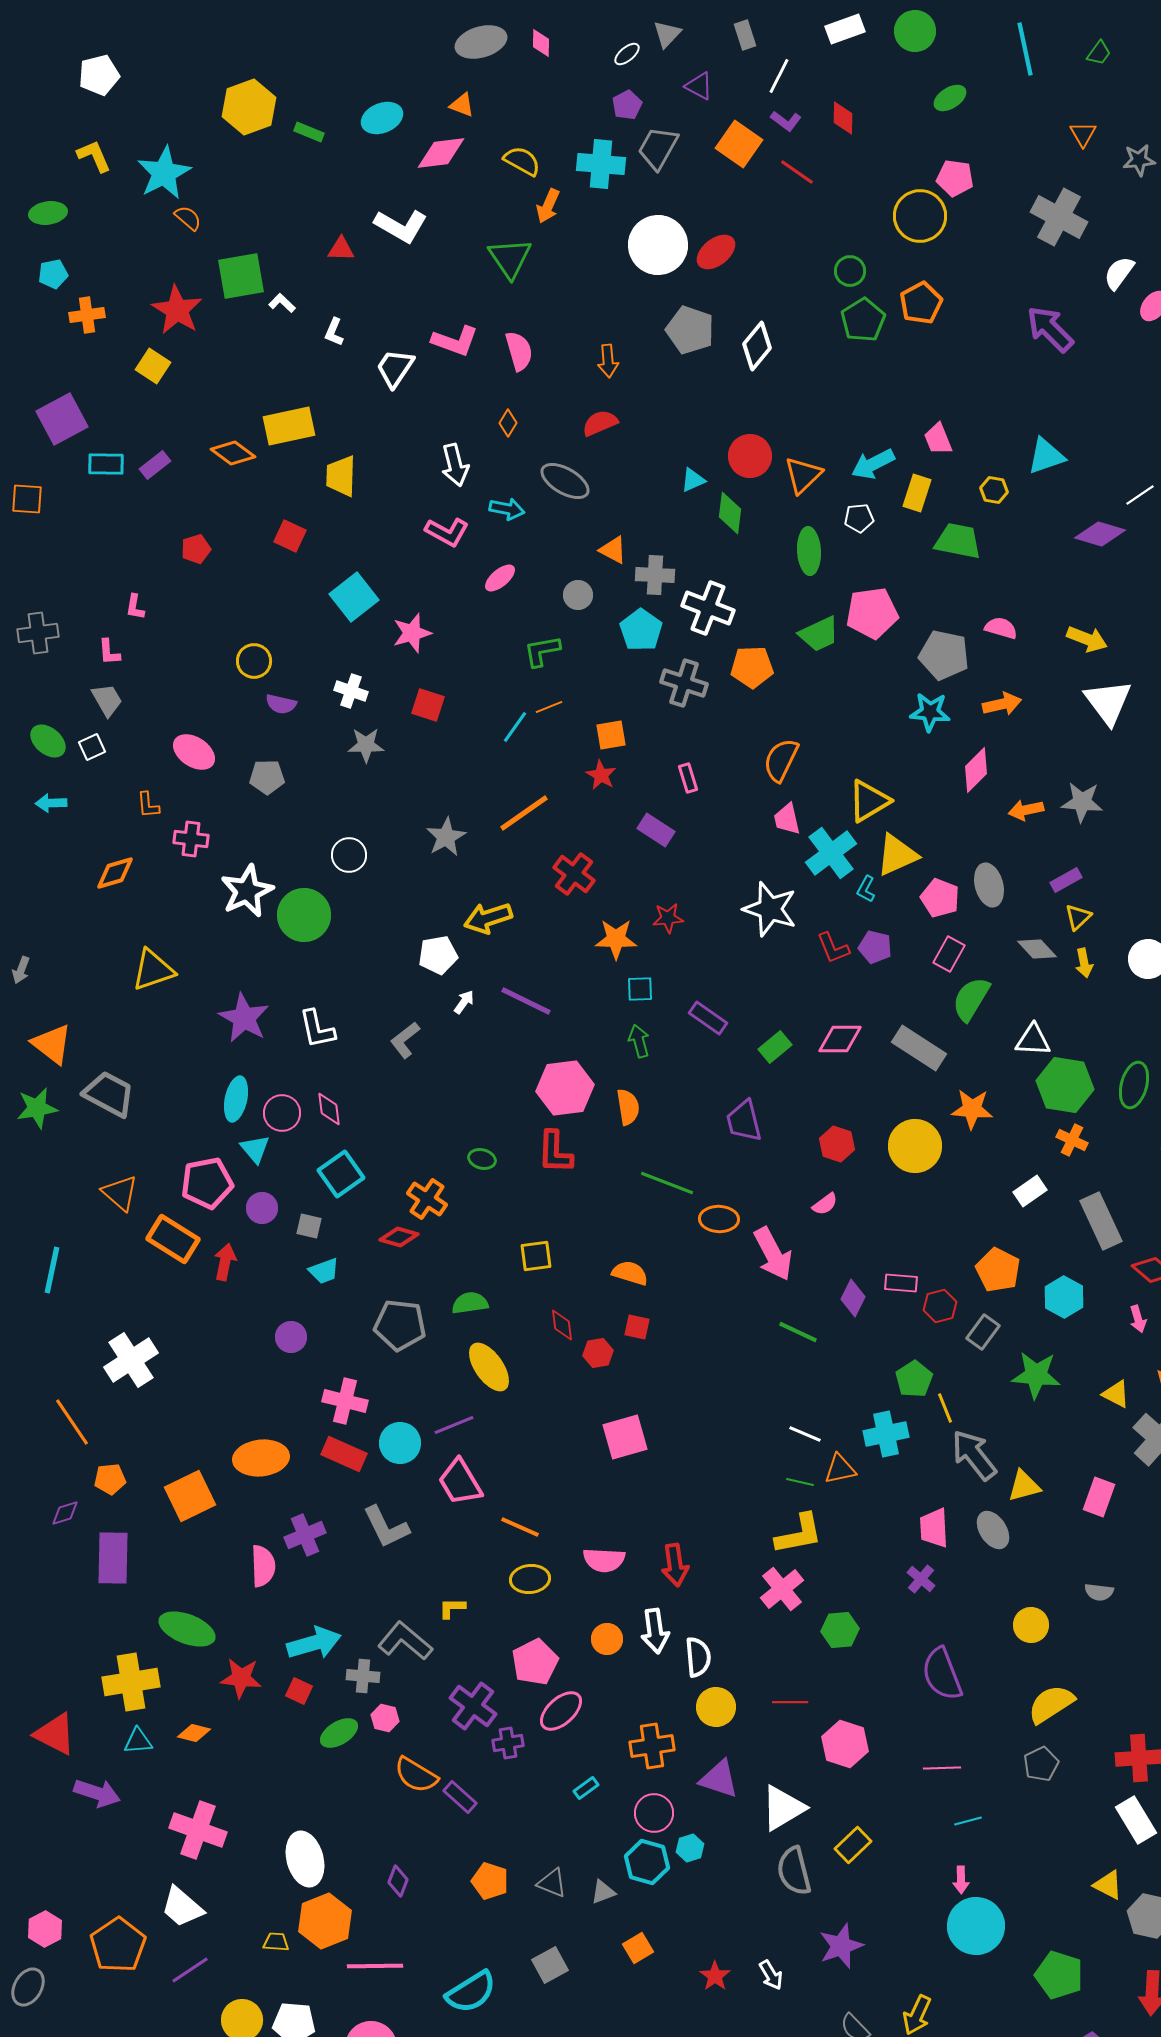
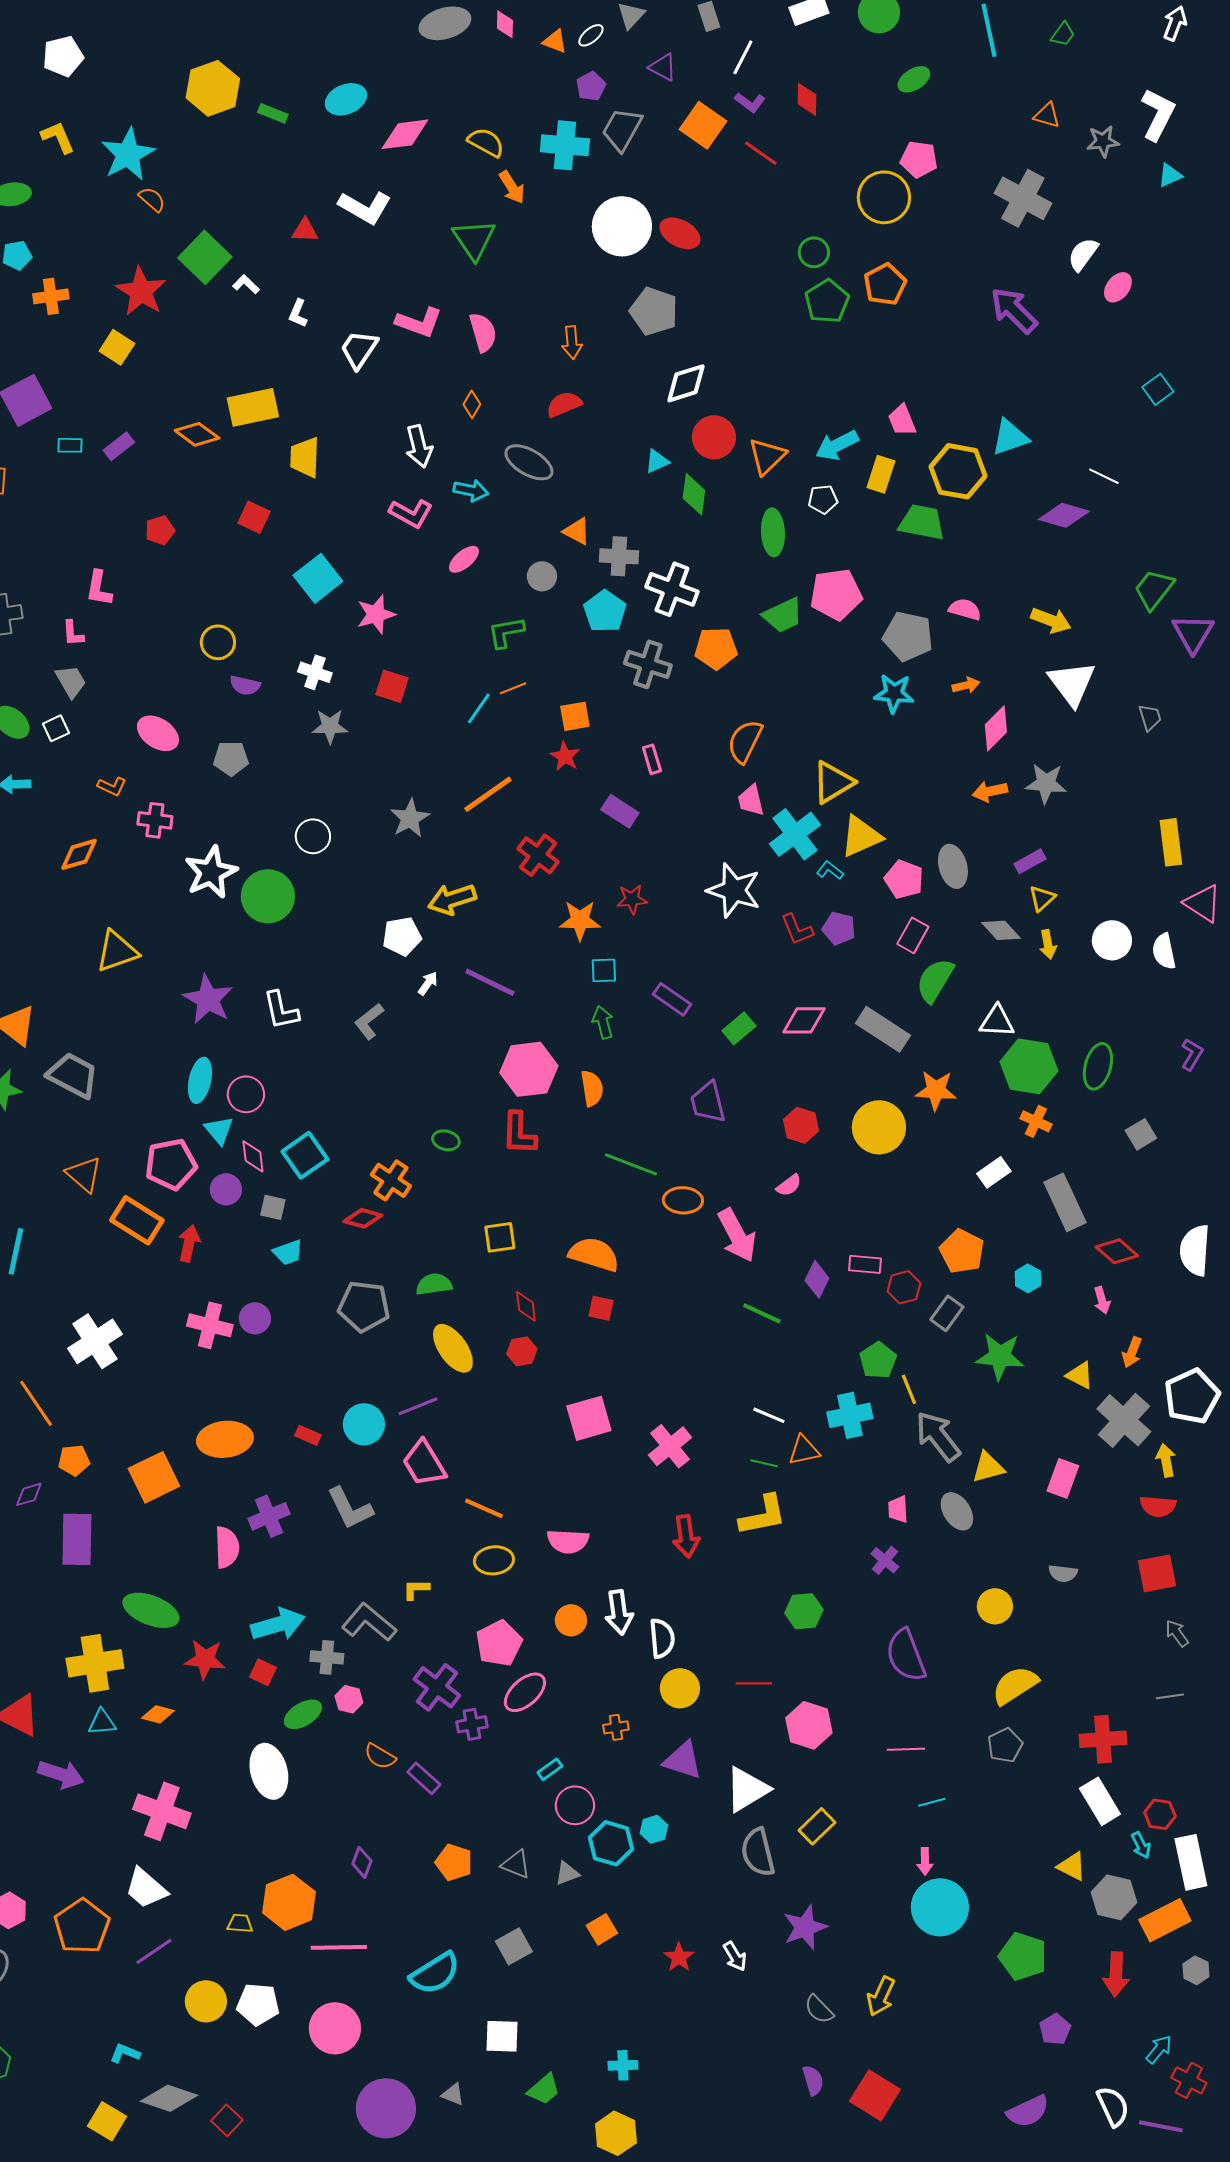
orange triangle: (462, 105) -> (555, 41), moved
orange triangle: (1083, 134) -> (1047, 115), turned -44
orange arrow: (548, 206) -> (512, 187), turned -56
red ellipse: (716, 252) -> (680, 233), turned 66
green square: (241, 276) -> (205, 257), turned -36
white diamond: (757, 346) -> (686, 383), moved, turned 33
cyan rectangle: (106, 464) -> (70, 445), size x0.7
yellow hexagon: (994, 490) -> (958, 471), size x2.0
white line: (1140, 495) -> (1104, 476), turned 60
pink L-shape: (135, 607) -> (99, 588), size x1.4
orange arrow: (1002, 704) -> (966, 685), size x0.7
pink diamond: (976, 770) -> (996, 728), moved
orange L-shape: (148, 805) -> (112, 786), turned -60
cyan L-shape: (866, 889) -> (830, 870), turned 100
pink diamond: (329, 1109) -> (253, 1156), moved
orange semicircle: (630, 1273) -> (594, 1254), size x1.4
cyan hexagon: (1064, 1297) -> (1028, 1278), size x0.7
red hexagon: (598, 1353) -> (522, 1351), moved
pink cross: (345, 1401) -> (210, 1325), moved
red rectangle: (344, 1454) -> (308, 1435), size x0.6
pink trapezoid: (934, 1528) -> (898, 1509), size x0.7
red arrow: (675, 1565) -> (686, 1536), moved
pink cross: (782, 1589) -> (670, 1446), moved
orange cross: (652, 1746) -> (616, 1727), size x0.6
orange semicircle: (416, 1775) -> (380, 1756), size x0.7
pink circle: (654, 1813) -> (575, 1805), moved
white ellipse: (305, 1859) -> (269, 1771), moved

